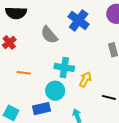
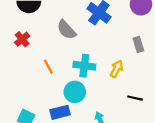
orange line: (24, 73) -> (48, 67), moved, turned 56
yellow arrow: (85, 79) -> (117, 69), moved

